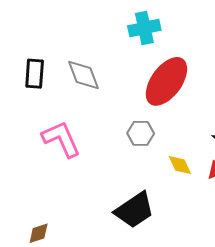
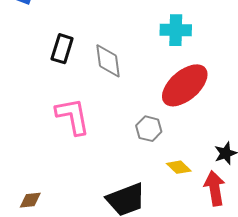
yellow diamond: (180, 165) -> (179, 167), turned -35

